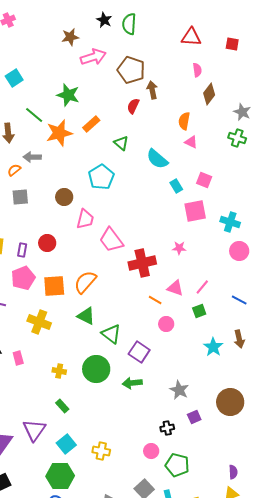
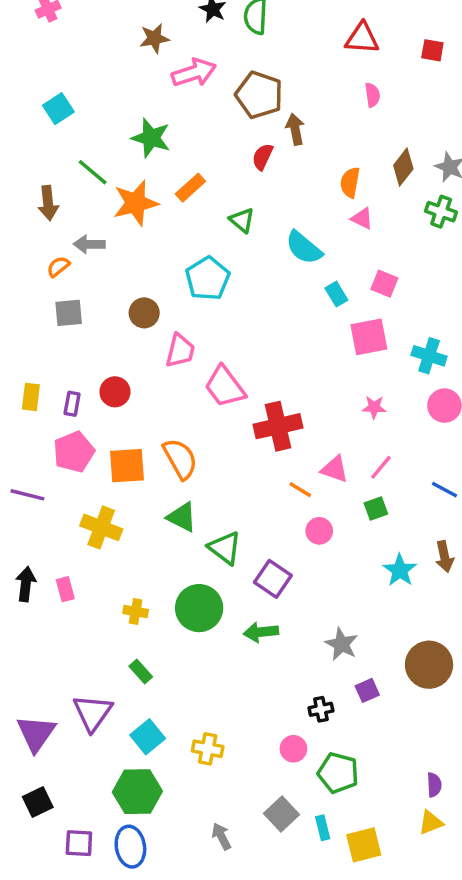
brown diamond: (209, 94) -> (403, 167), moved
pink star: (179, 248) -> (374, 407), moved
orange semicircle: (85, 282) -> (180, 459), turned 110

